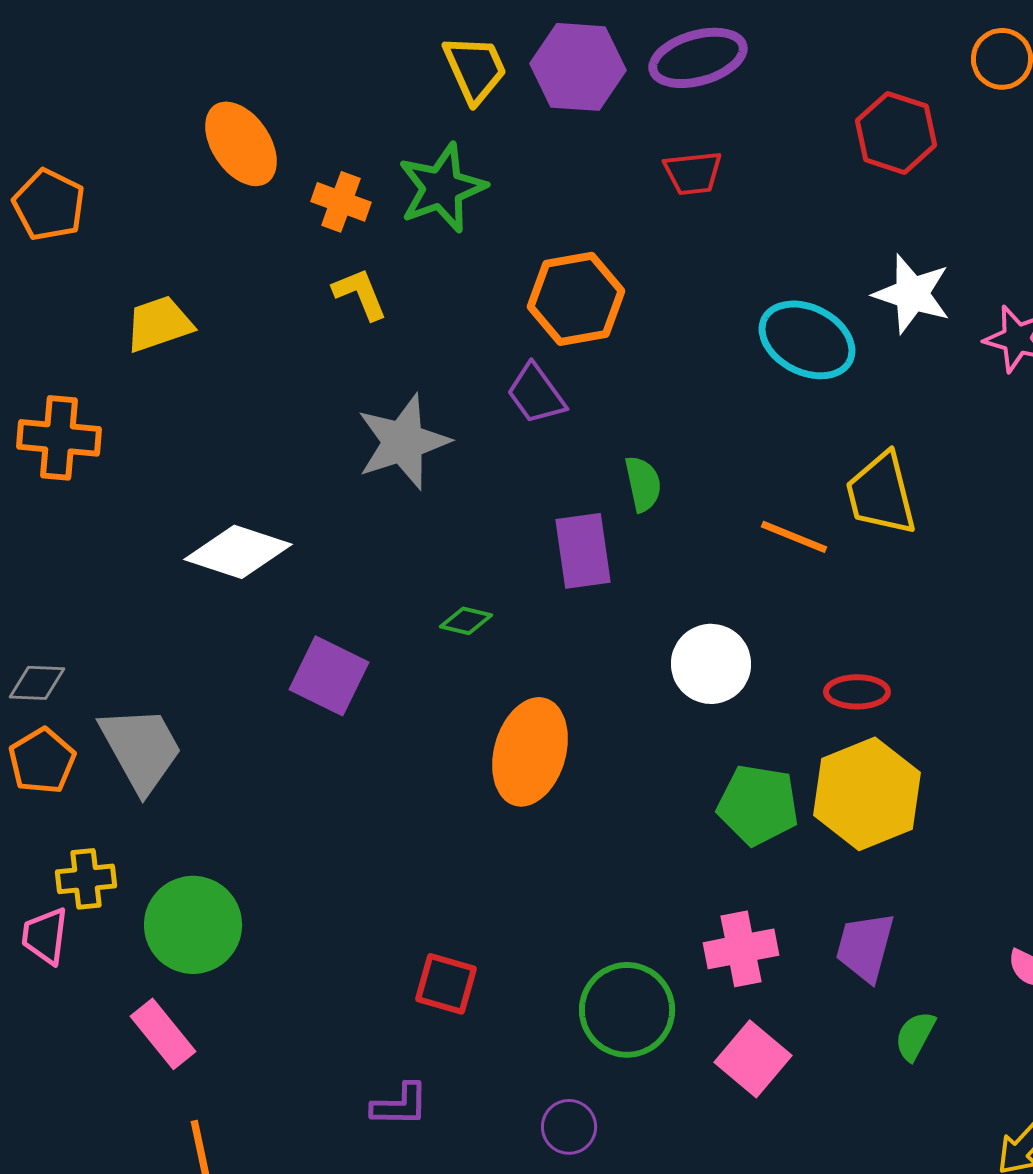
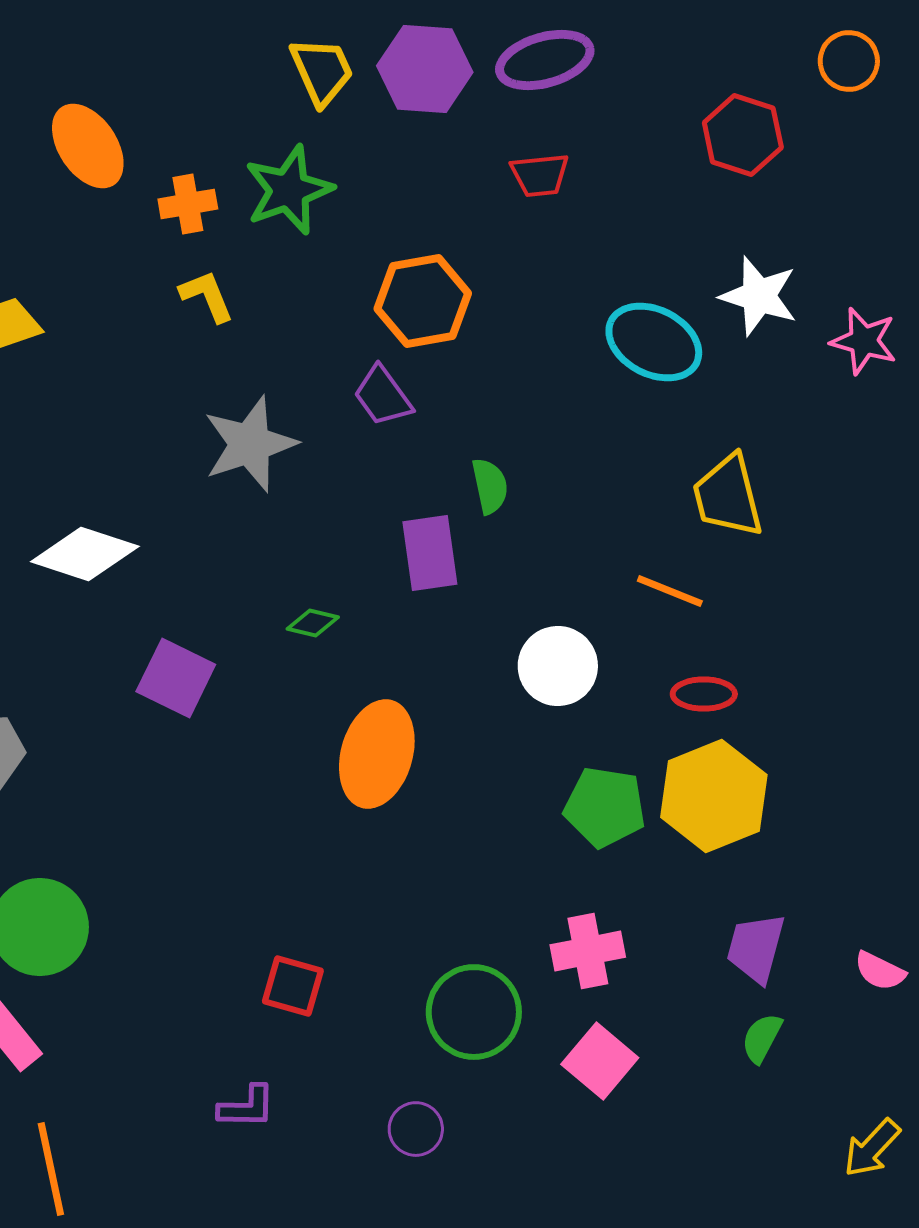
orange cross: (341, 202) -> (188, 204), turned -30
orange line: (794, 537) -> (670, 591), moved
purple trapezoid: (865, 947) -> (756, 948), moved

